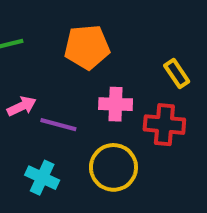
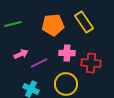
yellow rectangle: (177, 74) -> (84, 22), moved, size x1.5
purple line: (58, 125) -> (39, 63), turned -42

